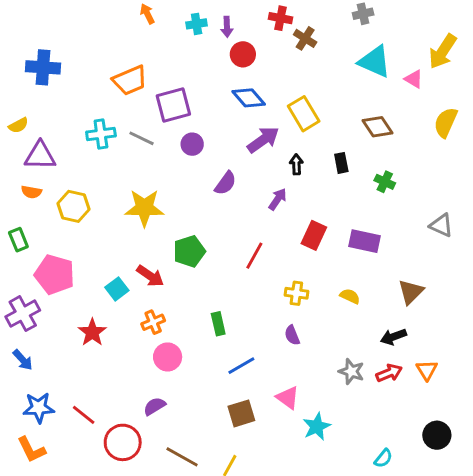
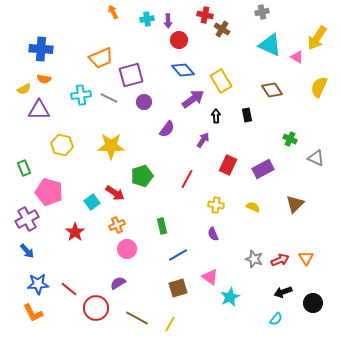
green cross: (385, 182) -> (290, 139), moved
orange semicircle: (31, 192) -> (44, 79), moved
purple rectangle: (364, 241) -> (263, 169), turned -40
black arrow: (393, 337) -> (283, 292), moved

